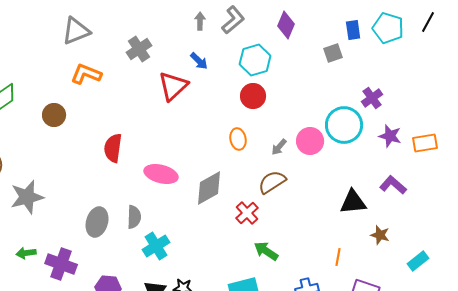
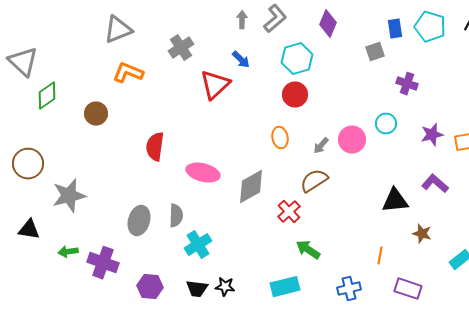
purple cross: (372, 98) -> (407, 84), moved, turned -35
cyan circle: (344, 125) -> (386, 124), size x0.6
purple star: (390, 136) -> (432, 135), turned -30

